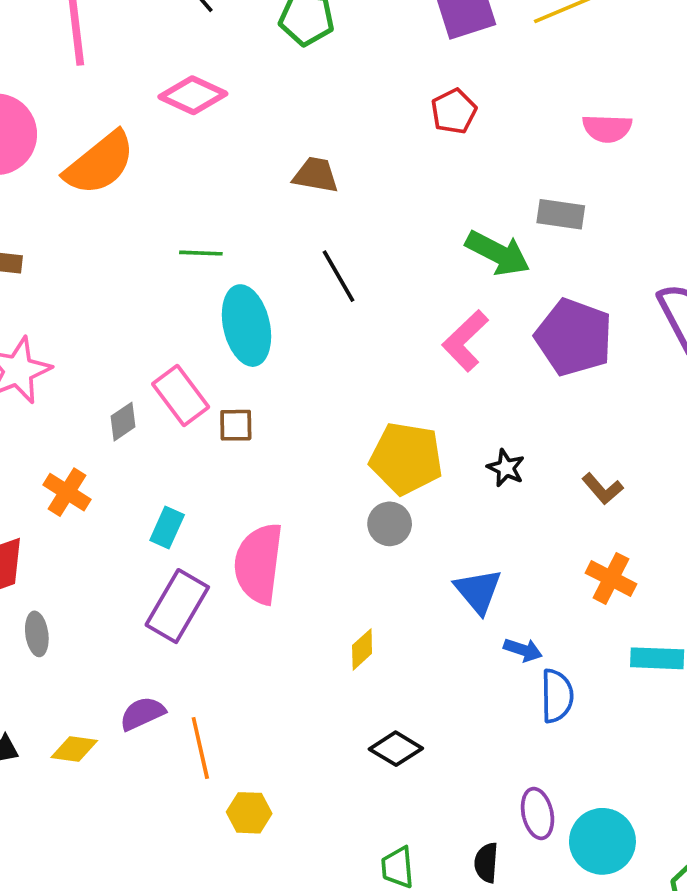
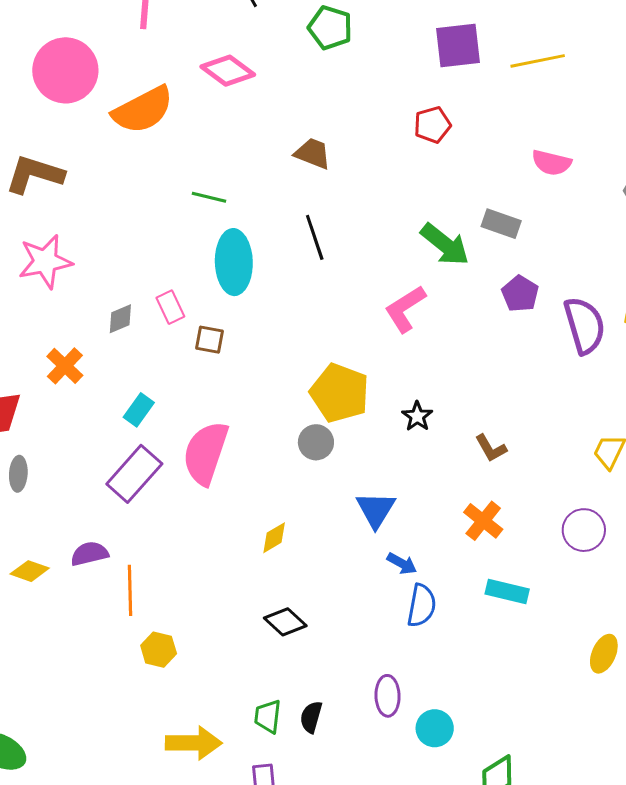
purple pentagon: (574, 337) -> (520, 294), moved, size x0.6
pink rectangle: (181, 395) -> (170, 307), size x0.7
cyan circle: (602, 841) -> (435, 728), size x0.7
black semicircle: (486, 863) -> (311, 717), moved

